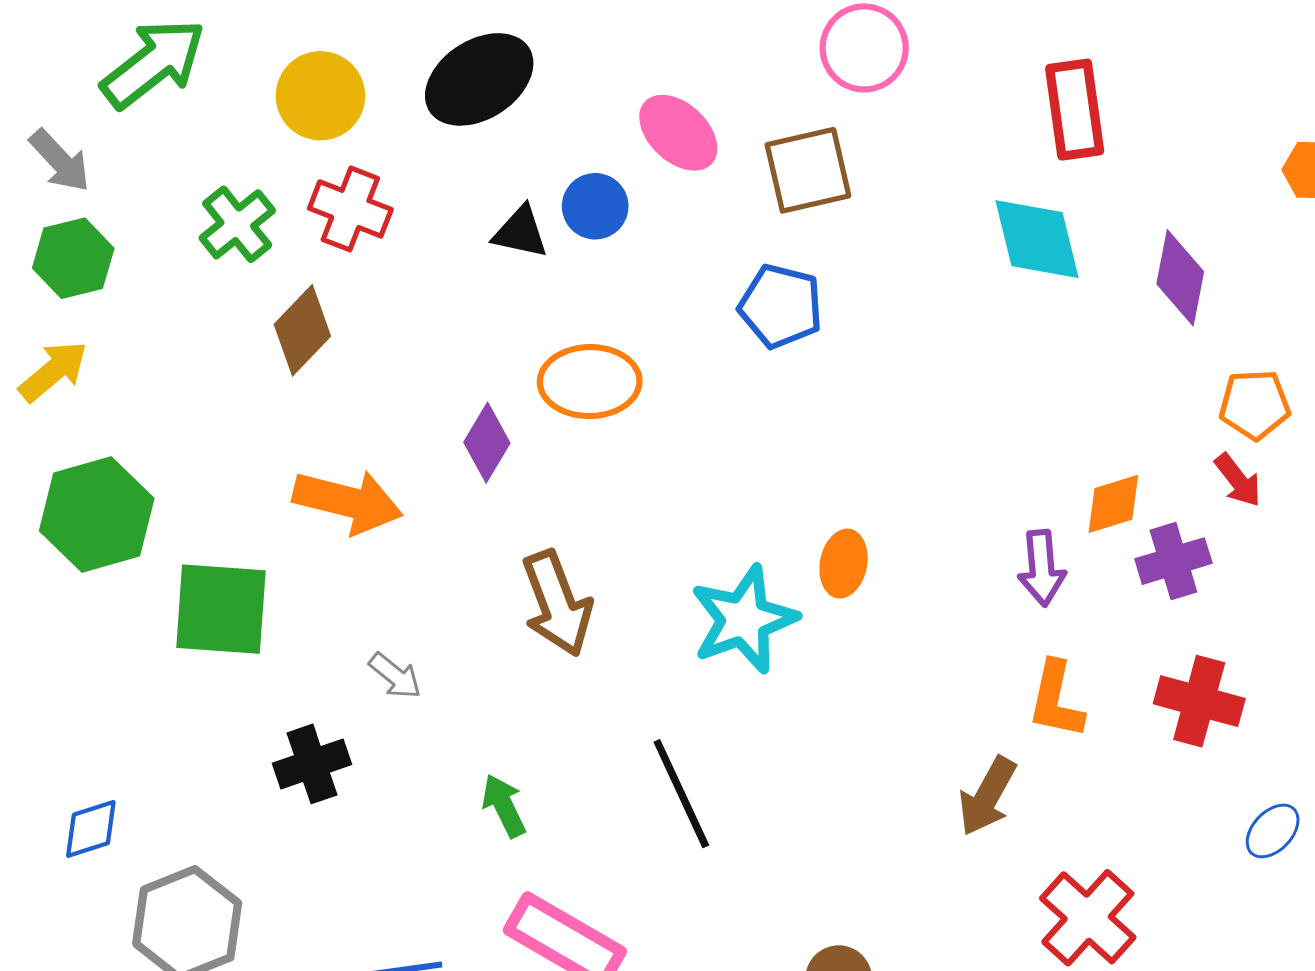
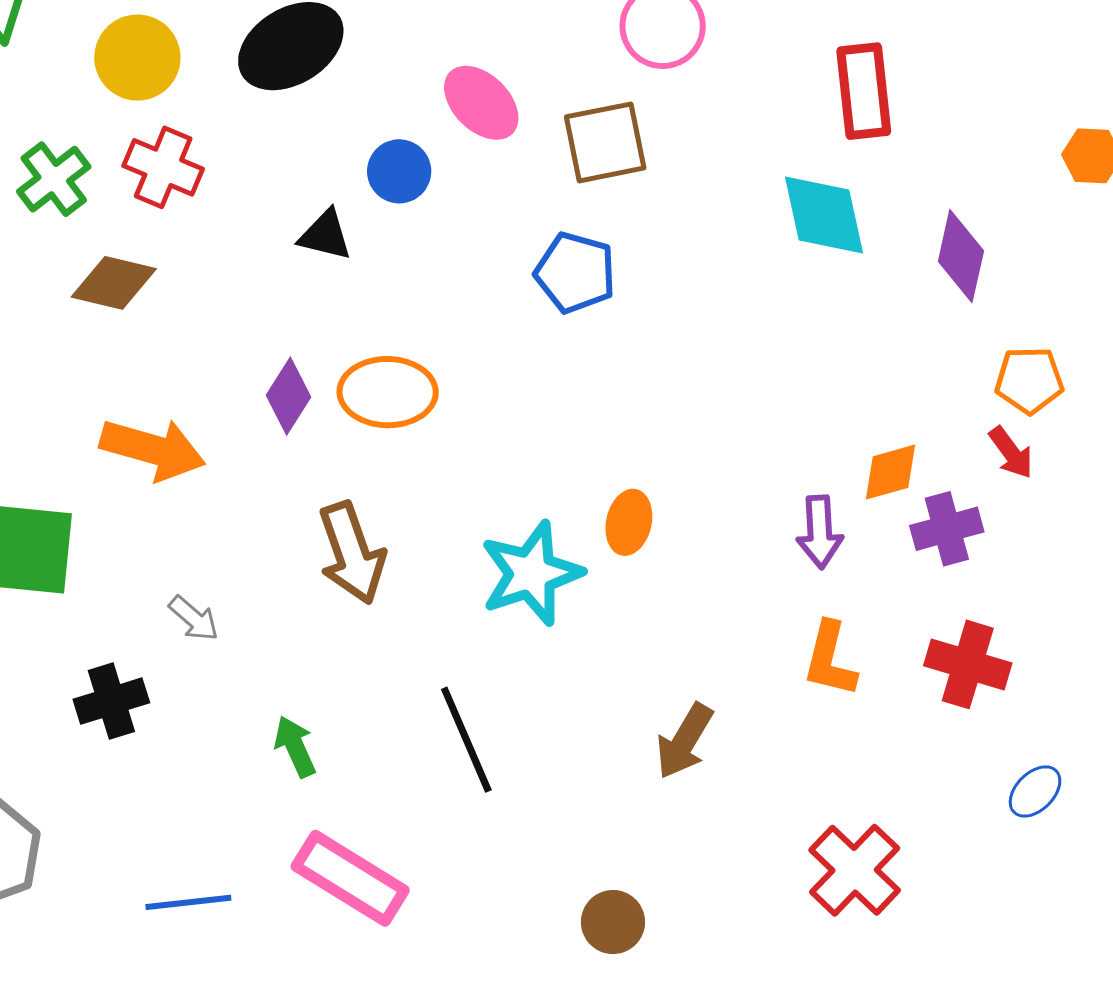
black triangle: (520, 232) -> (325, 235), moved
brown diamond: (302, 330) -> (114, 283), turned 58
orange ellipse: (590, 382) -> (388, 392), moved
brown arrow: (987, 796) -> (684, 741), moved

